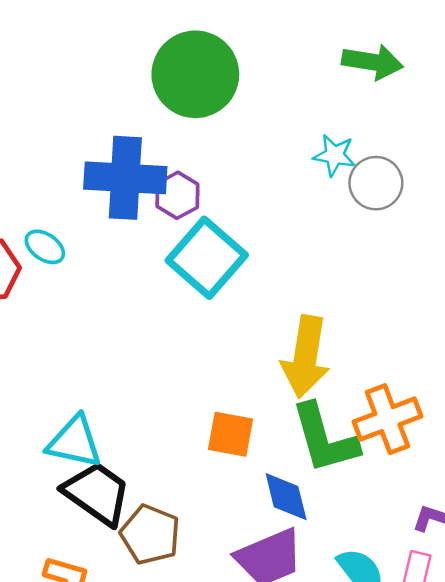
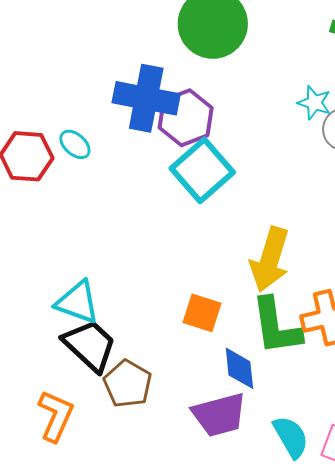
purple hexagon: (177, 195) -> (186, 118), size x1.5

